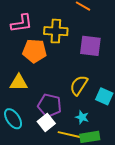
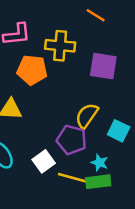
purple pentagon: (50, 105) -> (72, 140), moved
cyan star: (82, 117) -> (99, 163), moved

